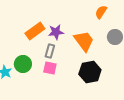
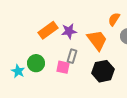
orange semicircle: (101, 12) -> (114, 19), moved
gray rectangle: (50, 51) -> (72, 56), moved

